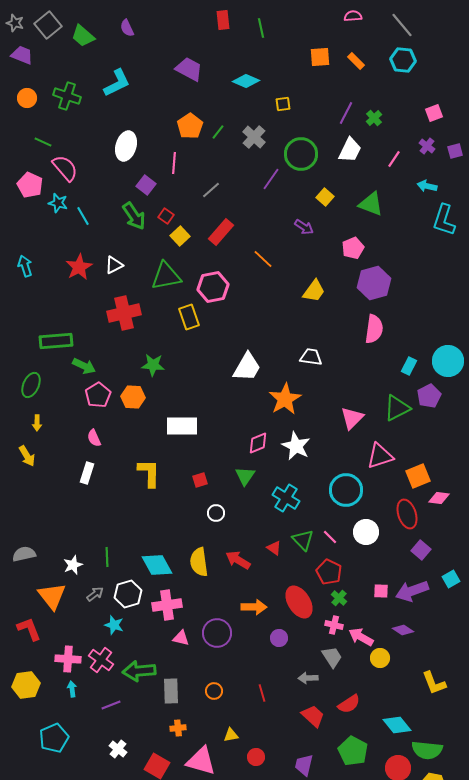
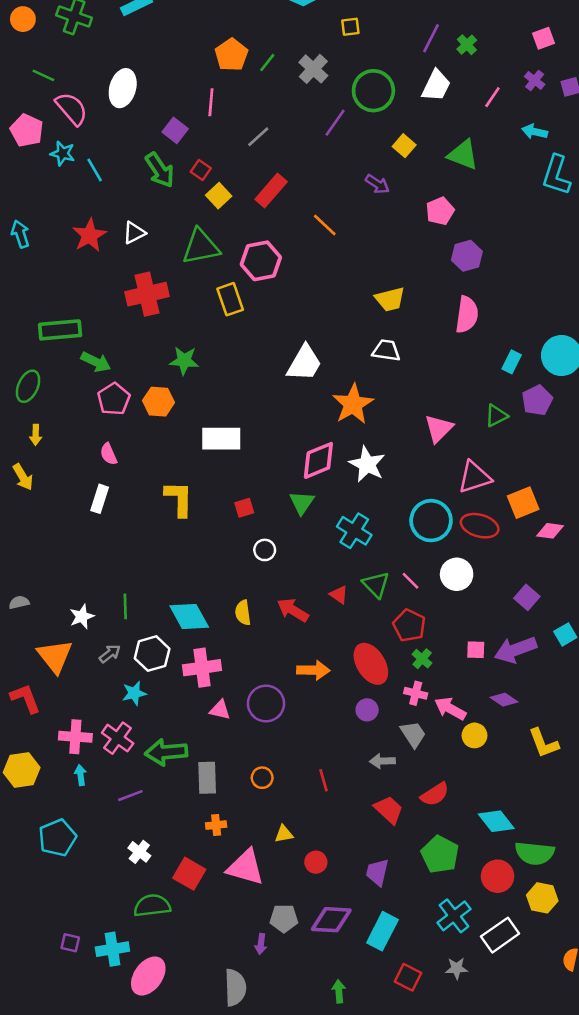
white ellipse: (126, 146) -> (123, 88), moved
purple hexagon: (374, 283) -> (467, 256), size x0.7
yellow trapezoid: (314, 291) -> (390, 299), moved, turned 40
green triangle: (397, 408) -> (496, 416), size x0.7
pink diamond: (258, 443) -> (318, 460), size x1.4
red ellipse: (407, 514) -> (480, 526), moved, turned -56
gray semicircle: (24, 554) -> (19, 602), size x0.7
yellow semicircle: (199, 562) -> (243, 613), size x0.7
cyan star: (114, 625) -> (134, 693), turned -30
purple circle: (279, 638) -> (367, 710), moved
yellow L-shape: (434, 683) -> (544, 743), moved

